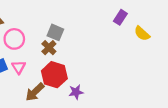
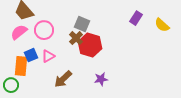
purple rectangle: (120, 17) -> (136, 18), moved
pink triangle: (19, 67) -> (48, 56), turned 32
red hexagon: (54, 75) -> (90, 45), moved

